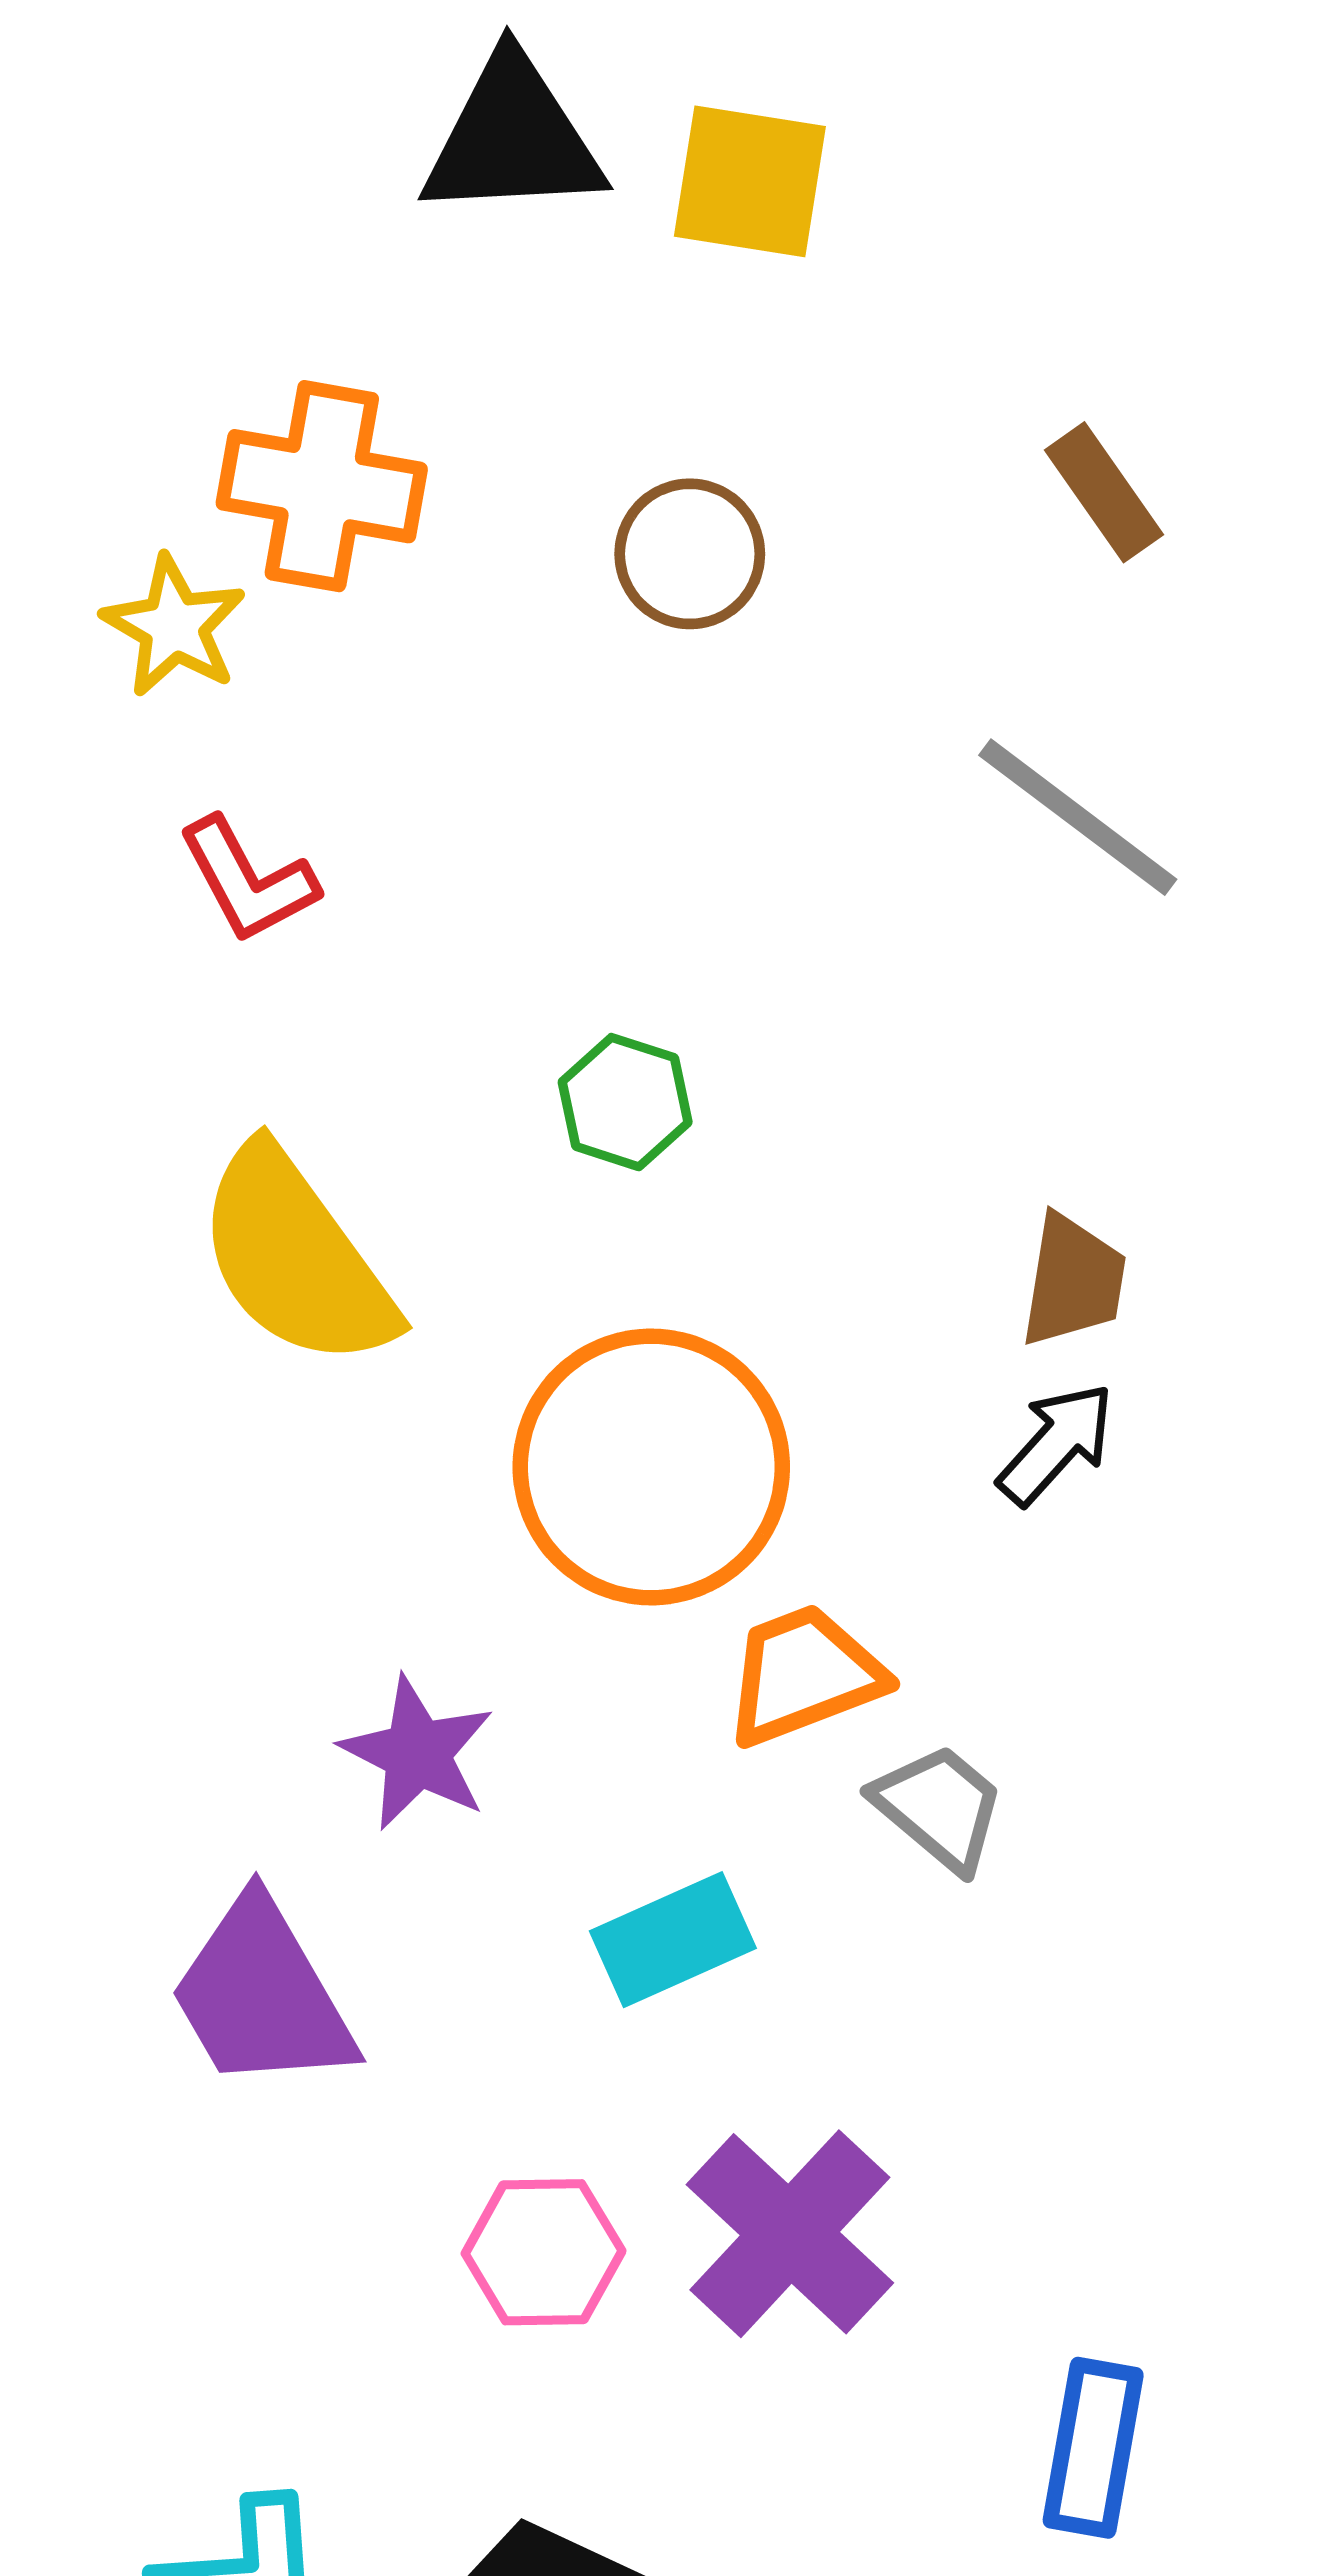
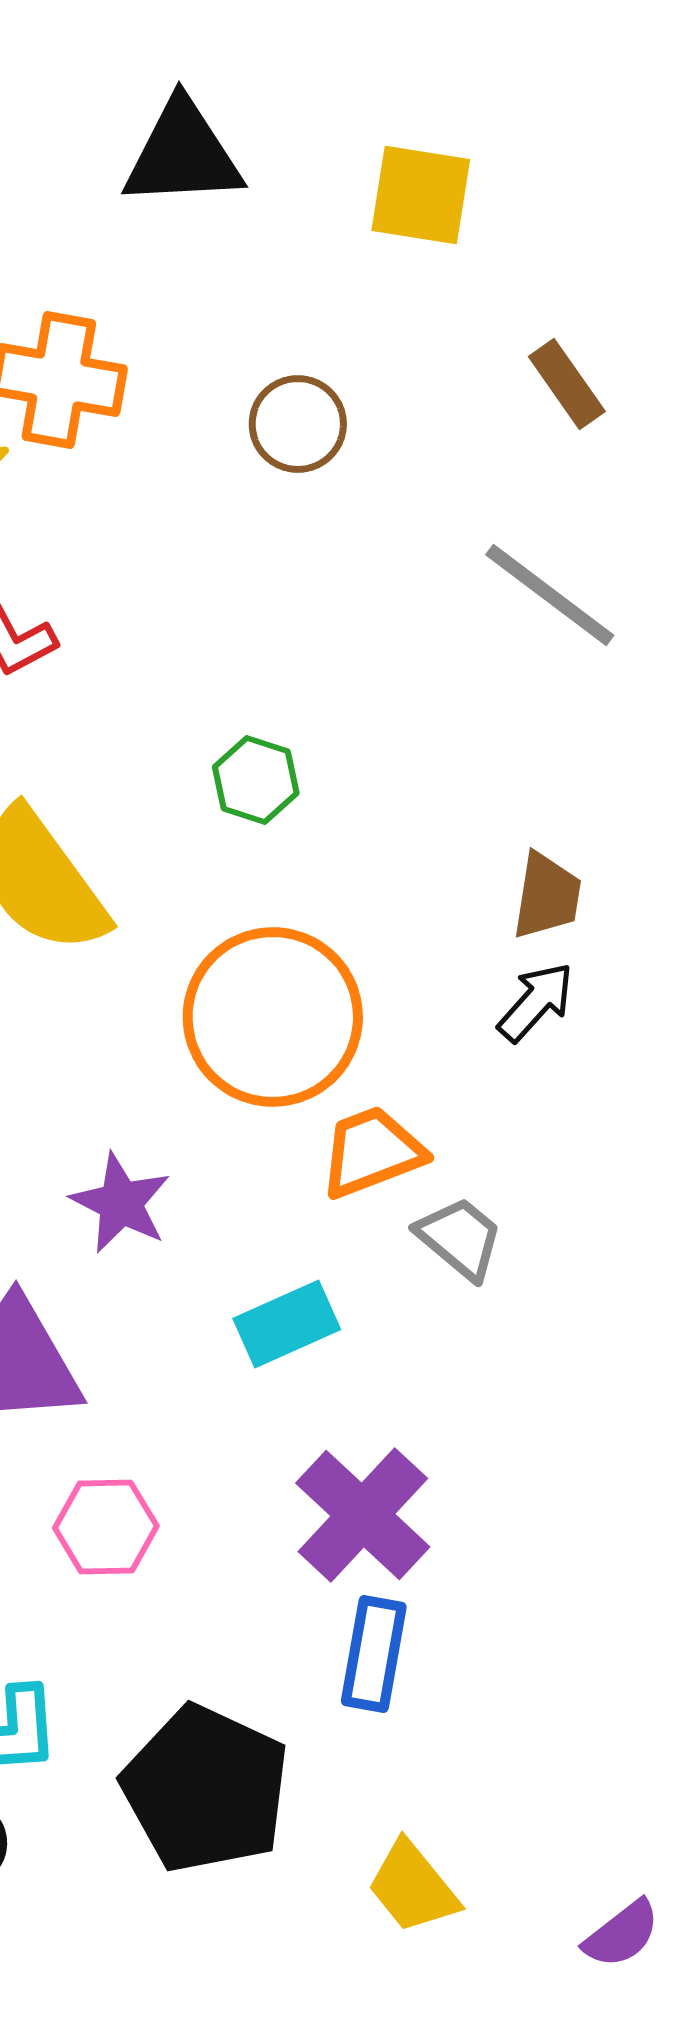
yellow square: (750, 181) -> (421, 195), moved
pink hexagon: (544, 2252) -> (106, 1527), moved
blue rectangle: (1093, 2448) -> (374, 1654), moved

